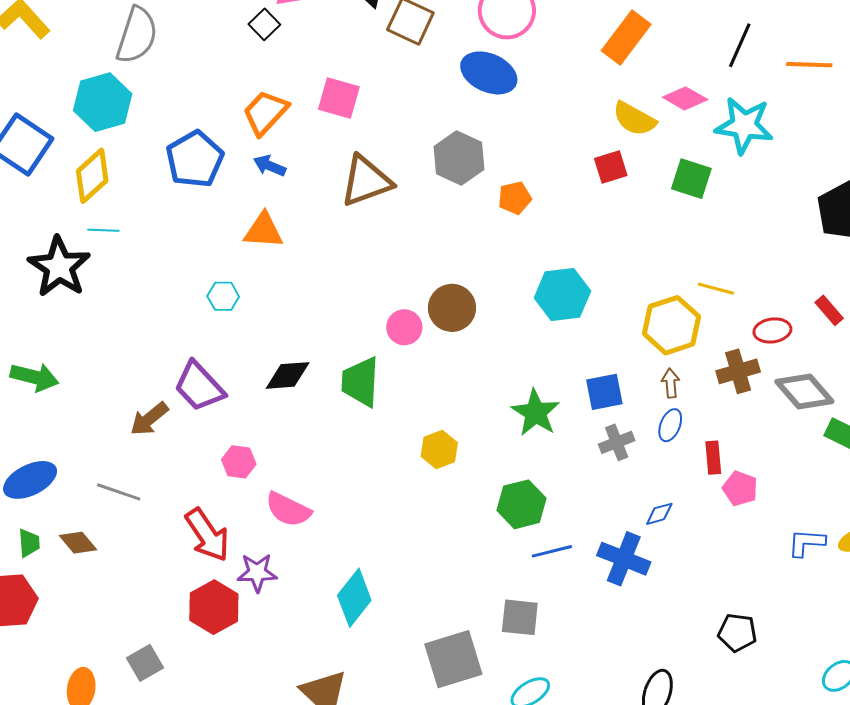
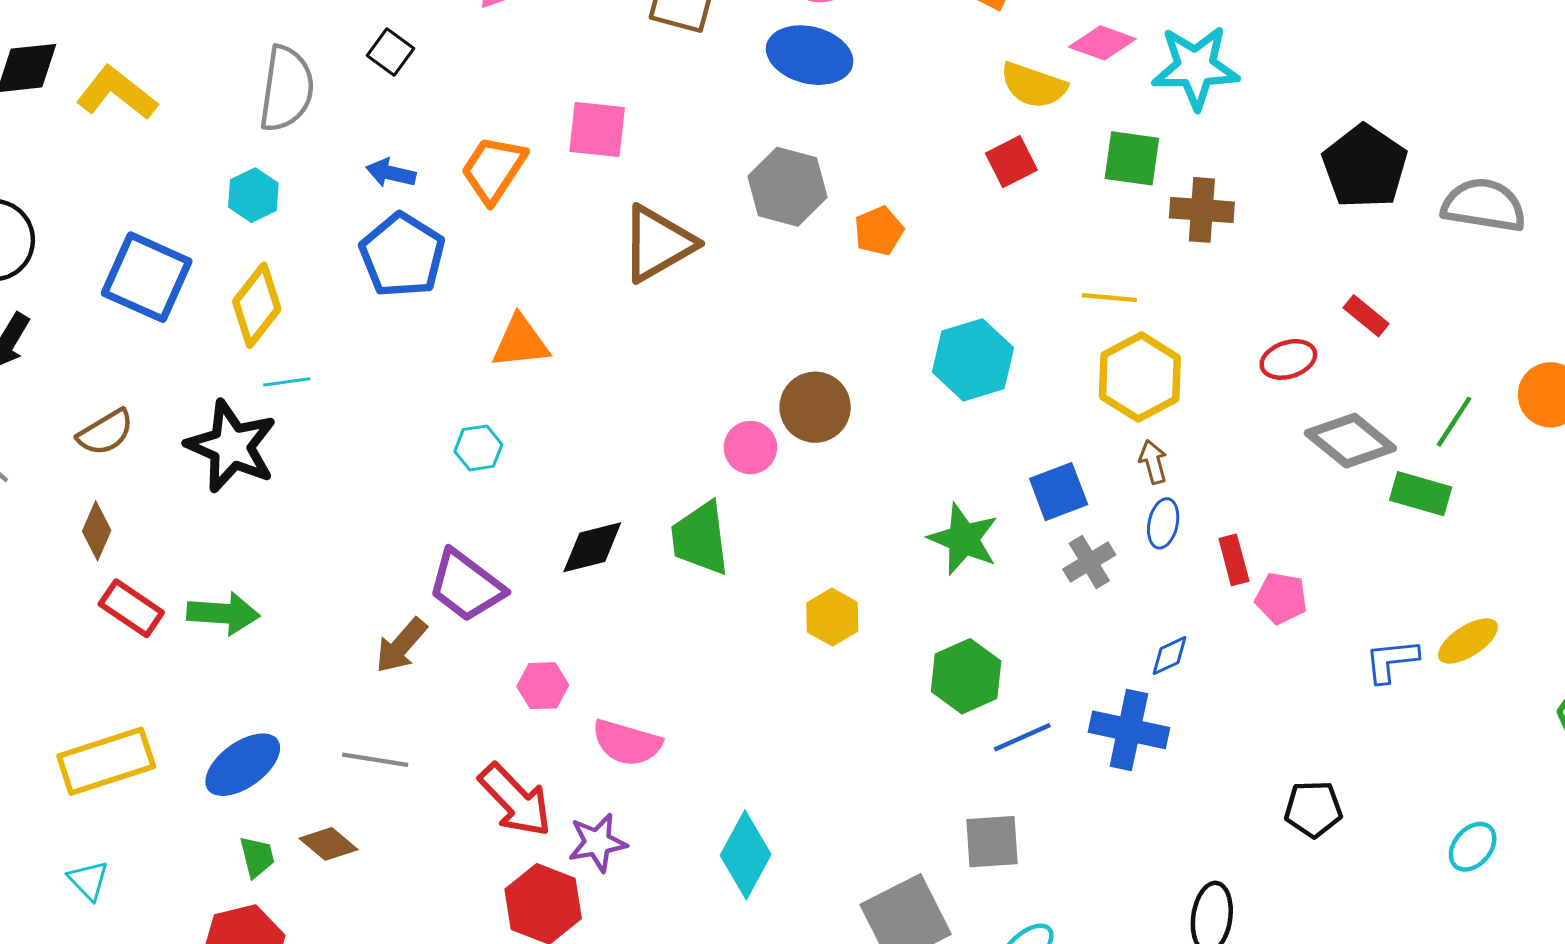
black square: (264, 24) -> (391, 52), moved
cyan hexagon: (103, 102) -> (253, 195), size x0.6
blue arrow: (270, 166) -> (391, 173), moved
yellow line: (716, 289) -> (1109, 298), moved
brown cross: (738, 371) -> (1202, 210), moved, turned 30

